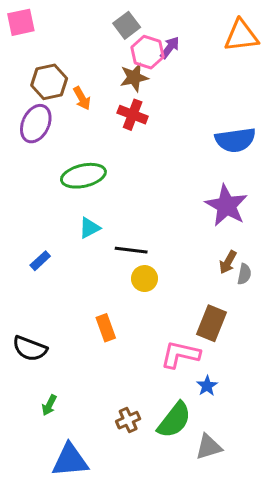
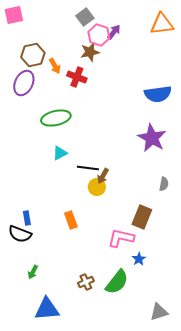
red cross: (133, 115) -> (77, 77), moved
blue rectangle: (40, 261) -> (27, 218), moved, turned -56
brown arrow: (228, 262) -> (103, 176), moved
gray triangle: (209, 447) -> (159, 312), moved

